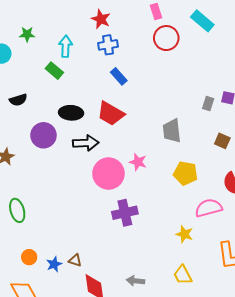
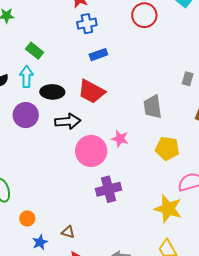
cyan arrow: (66, 46) -> (26, 77), moved
blue rectangle: (119, 76) -> (98, 55), turned -66
yellow star: (184, 234) -> (168, 209), size x1.6
orange circle: (29, 257) -> (27, 218), moved
brown triangle: (75, 260) -> (68, 232), moved

